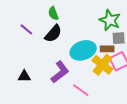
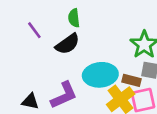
black triangle: (24, 76) -> (30, 101), moved

